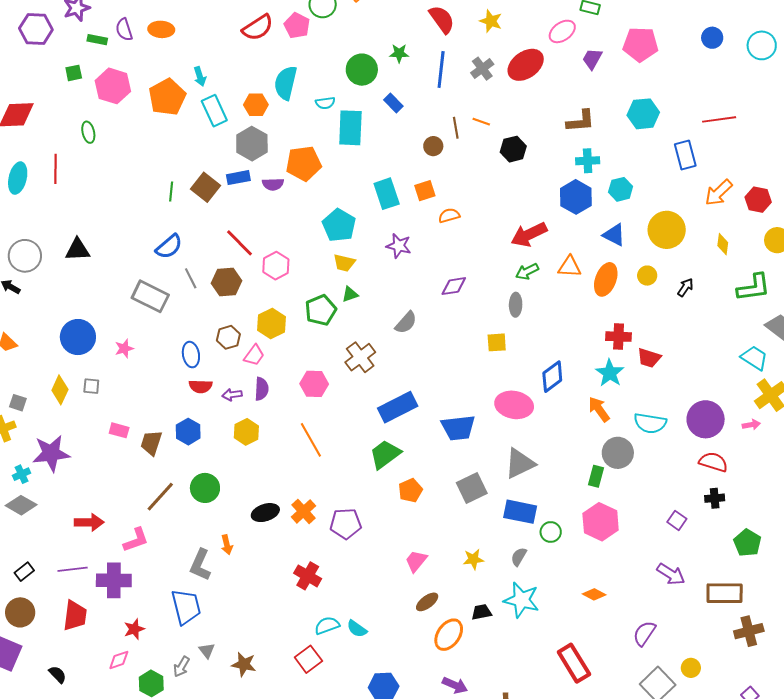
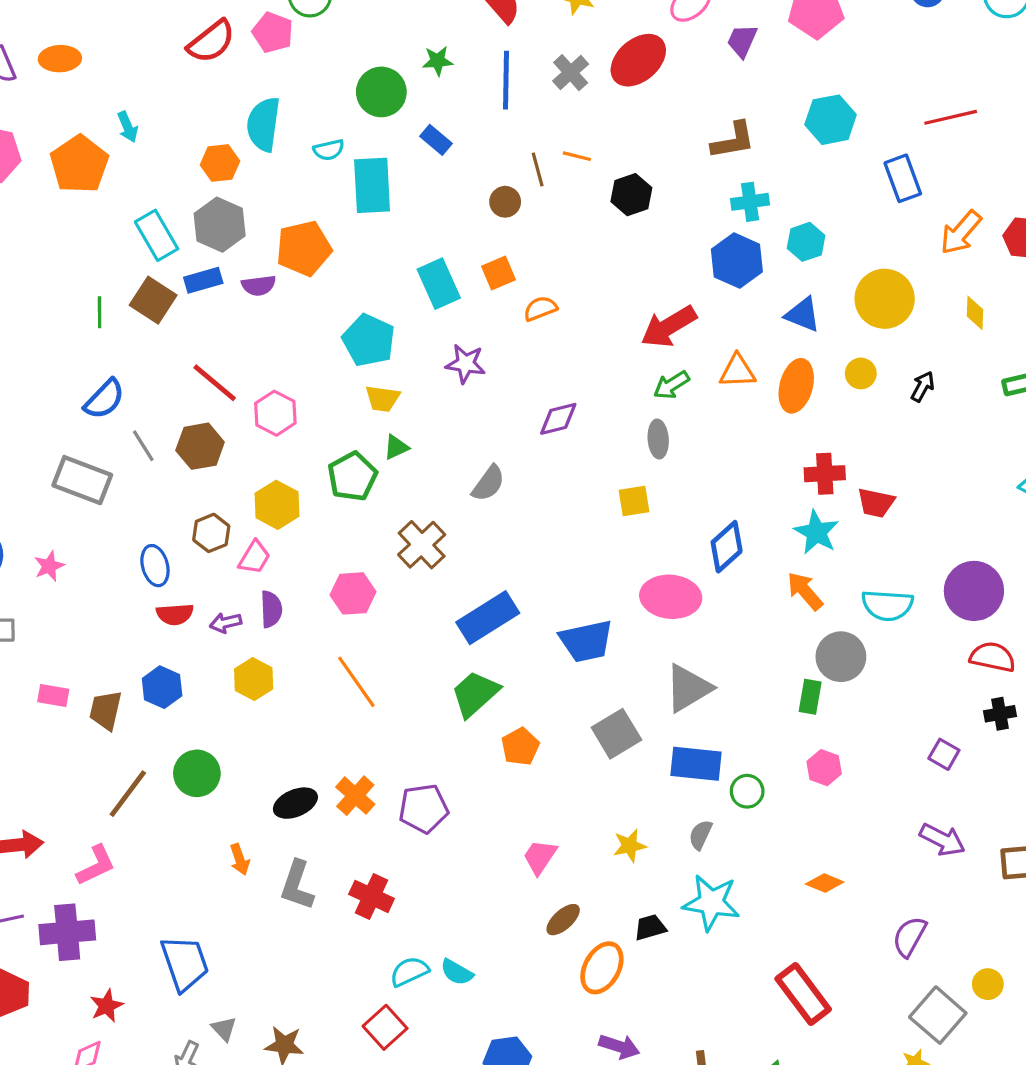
cyan rectangle: (214, 111) -> (157, 235), moved
pink hexagon: (601, 522) -> (824, 768), size x0.6
gray L-shape: (200, 565) -> (297, 885), moved

